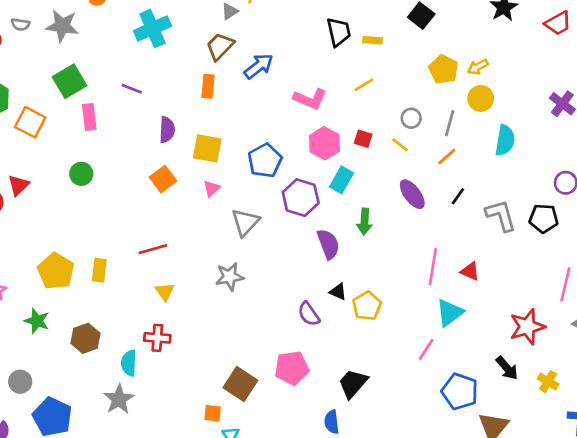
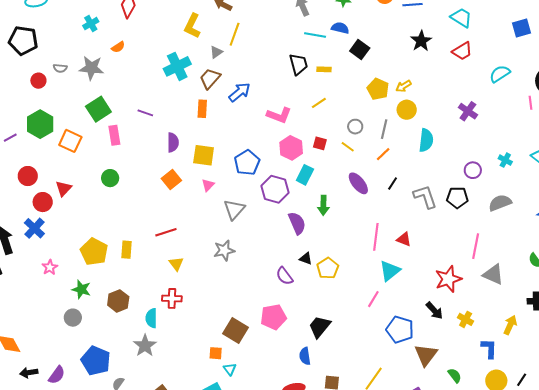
cyan cross: (152, 28) -> (177, 66), moved
gray circle: (20, 382) -> (73, 318), moved

